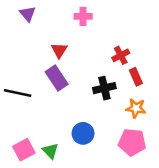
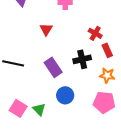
red cross: (121, 55) -> (95, 33), turned -32
purple rectangle: (57, 78) -> (53, 67), moved
pink square: (24, 150) -> (18, 108), turned -30

